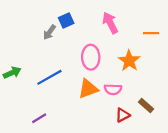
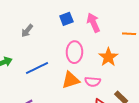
blue square: (66, 20) -> (66, 19), moved
gray arrow: (49, 32) -> (27, 31), moved

